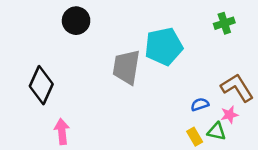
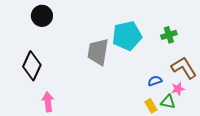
black circle: (76, 21) -> (42, 16), moved
green cross: (224, 23) -> (169, 35), moved

